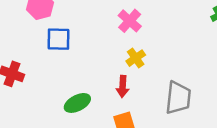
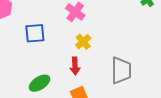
blue square: (59, 39) -> (35, 33), moved

